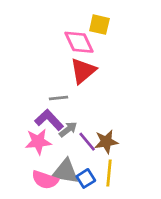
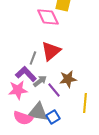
red triangle: (83, 71) -> (51, 51), moved
gray line: (59, 98) -> (33, 58), turned -64
brown star: (106, 142) -> (68, 79), moved
yellow line: (109, 173) -> (85, 103), moved

